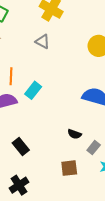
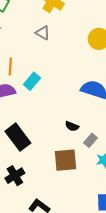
black rectangle: (21, 147) -> (18, 137), size x1.5
brown square: (69, 168) -> (66, 160), size x1.4

